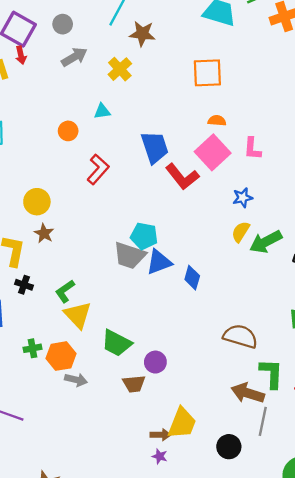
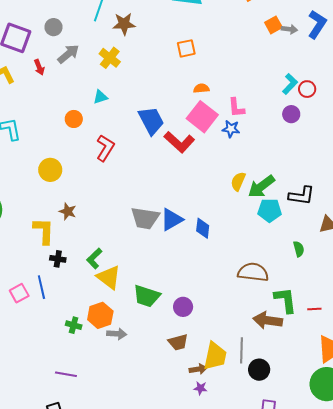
red arrow: (21, 55) -> (39, 67), moved
orange square: (207, 73) -> (186, 48), size x0.7
blue star: (243, 198) -> (231, 129), moved, turned 30
yellow circle: (37, 202) -> (50, 170), moved
cyan pentagon: (144, 236) -> (270, 210), moved
green cross: (32, 348) -> (74, 325), moved, turned 35
brown trapezoid: (134, 384) -> (178, 342), moved
gray line: (263, 421) -> (241, 350), moved

